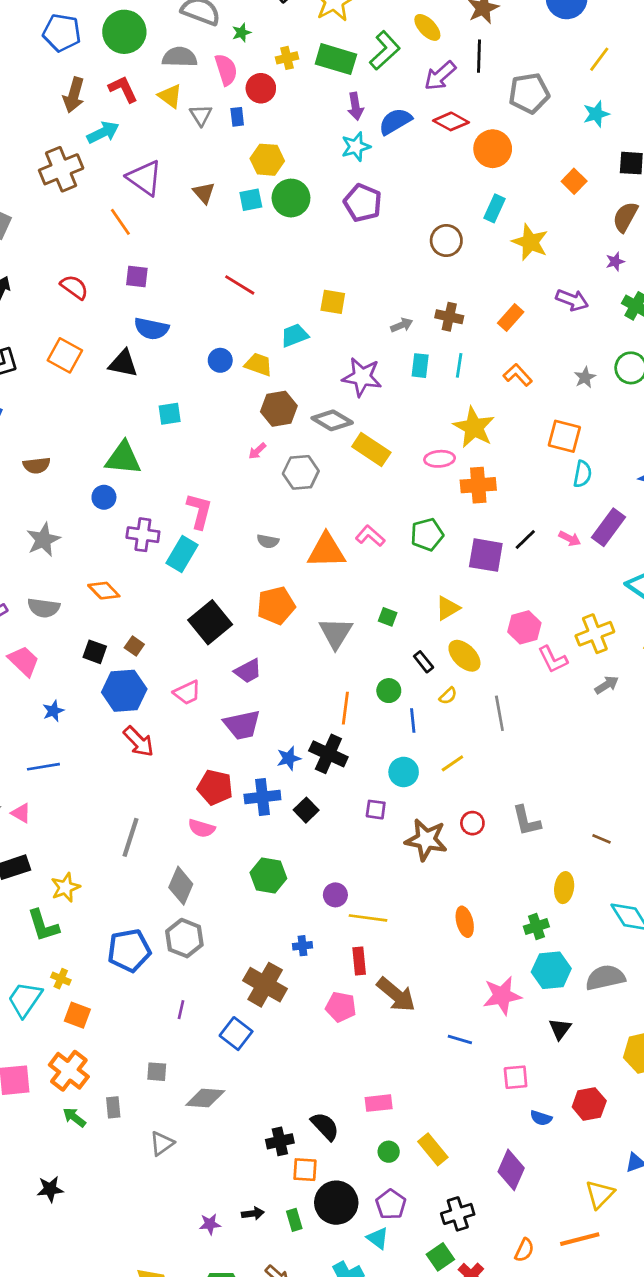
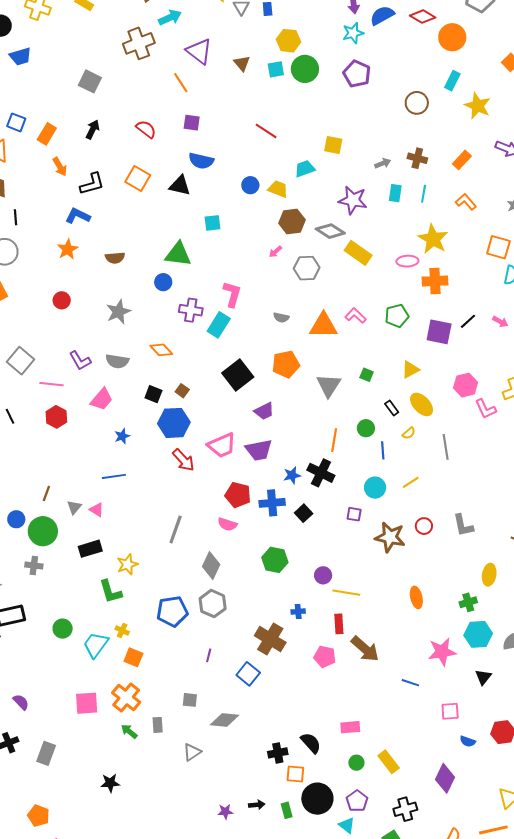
pink trapezoid: (24, 661) -> (102, 399), turned 85
pink trapezoid: (187, 693) -> (222, 445), moved, size x1.4

